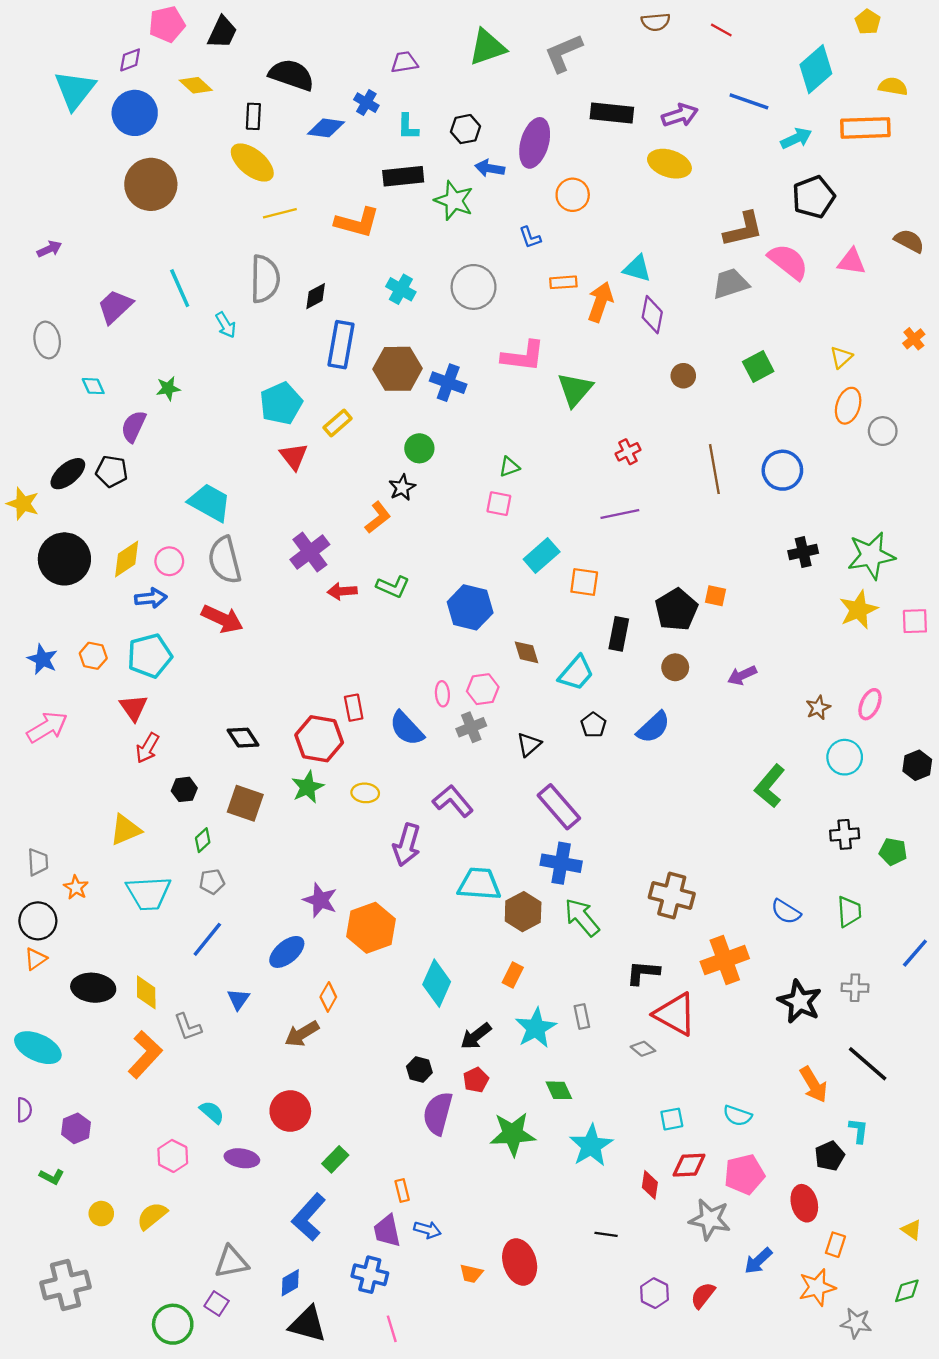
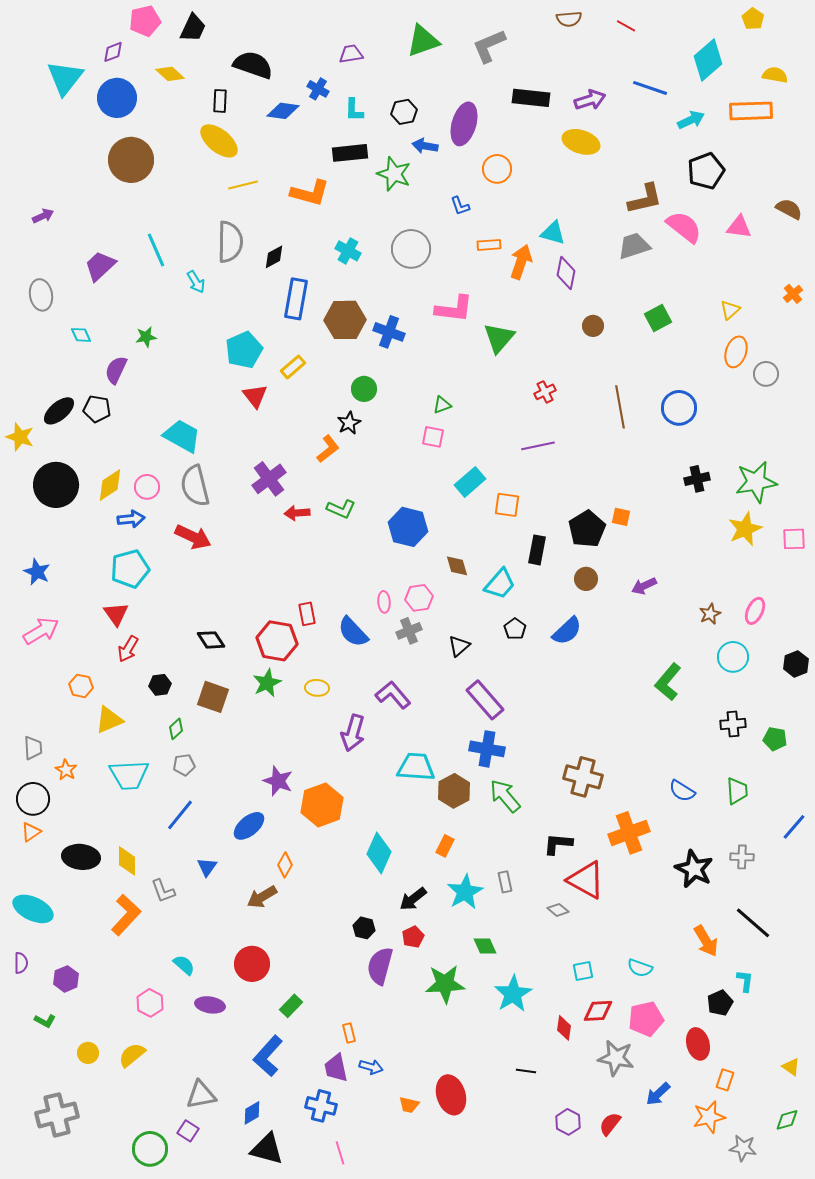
orange hexagon: (93, 656) -> (81, 686), moved

